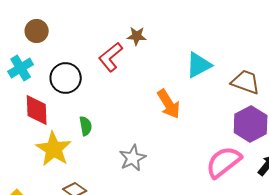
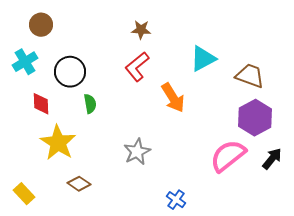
red L-shape: (111, 57) -> (137, 67), moved
red diamond: (37, 110) -> (41, 104), size x0.7
green semicircle: (86, 126) -> (90, 104), moved

